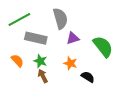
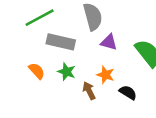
purple triangle: (73, 38) -> (109, 42), turned 32
brown arrow: (43, 76) -> (89, 91), moved

